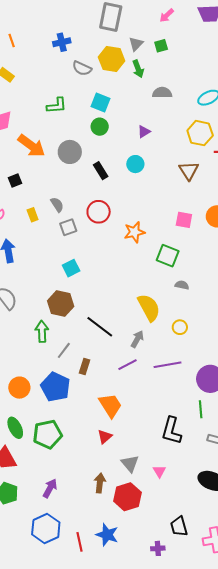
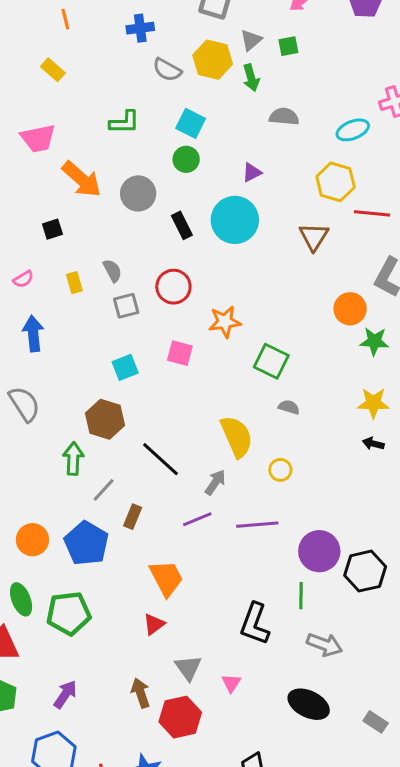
cyan circle: (135, 164) -> (235, 220), size x1.8
pink square: (184, 220) -> (180, 353), moved
brown arrow: (100, 483) -> (141, 693), turned -30

